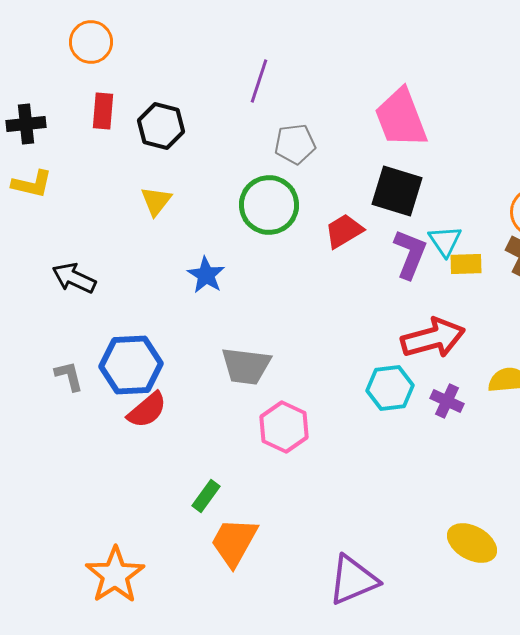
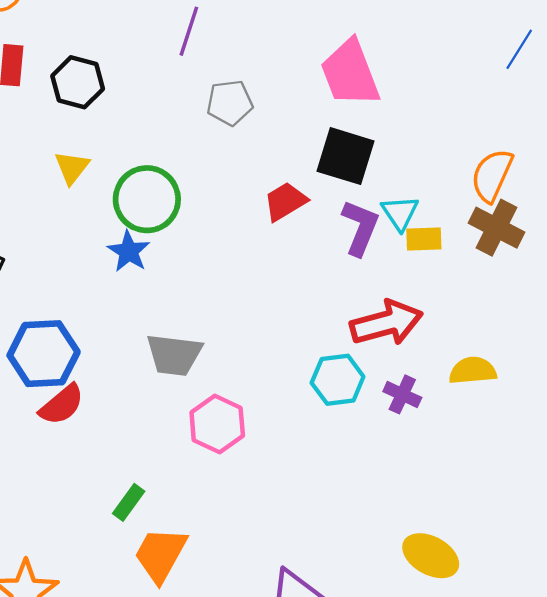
green circle: (269, 205) -> (147, 199), moved

